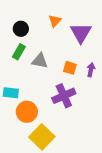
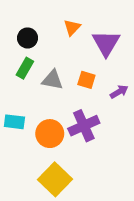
orange square: (70, 68) -> (86, 80), moved
purple arrow: (91, 70) -> (119, 92), turned 48
orange circle: (27, 112) -> (50, 134), moved

